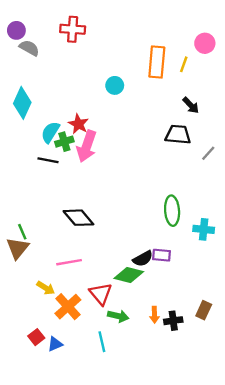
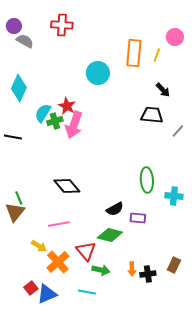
cyan circle: (115, 85) -> (98, 73), size x1.5
black line: (48, 160) -> (13, 137), moved
black semicircle: (143, 259) -> (115, 209), moved
cyan line: (102, 342) -> (87, 292), turned -66
blue triangle: (55, 344) -> (47, 294), size x1.5

